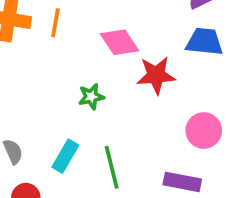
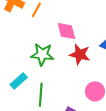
green star: (91, 97) -> (42, 54), size x1.6

